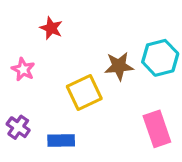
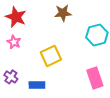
red star: (51, 28) -> (16, 17), moved, size x1.5
brown star: (119, 66) -> (63, 13), moved

